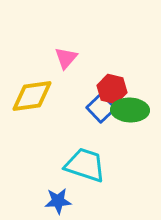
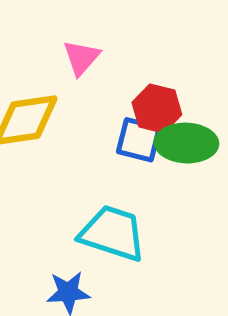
blue square: (101, 108) -> (139, 140), turned -32

